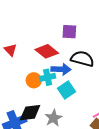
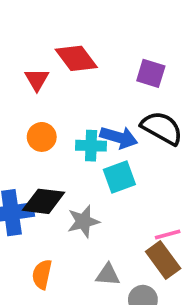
red diamond: (47, 51) -> (76, 58), moved
orange circle: (34, 80) -> (42, 137), moved

